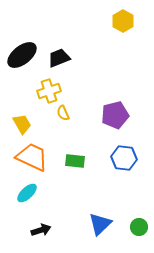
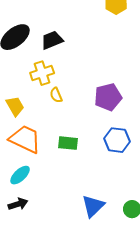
black arrow: (41, 230) -> (18, 204), moved

